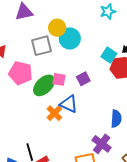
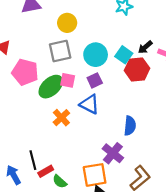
cyan circle: (70, 38) -> (96, 55), moved
gray square: (42, 46) -> (60, 51), moved
blue triangle: (69, 104) -> (90, 104), moved

